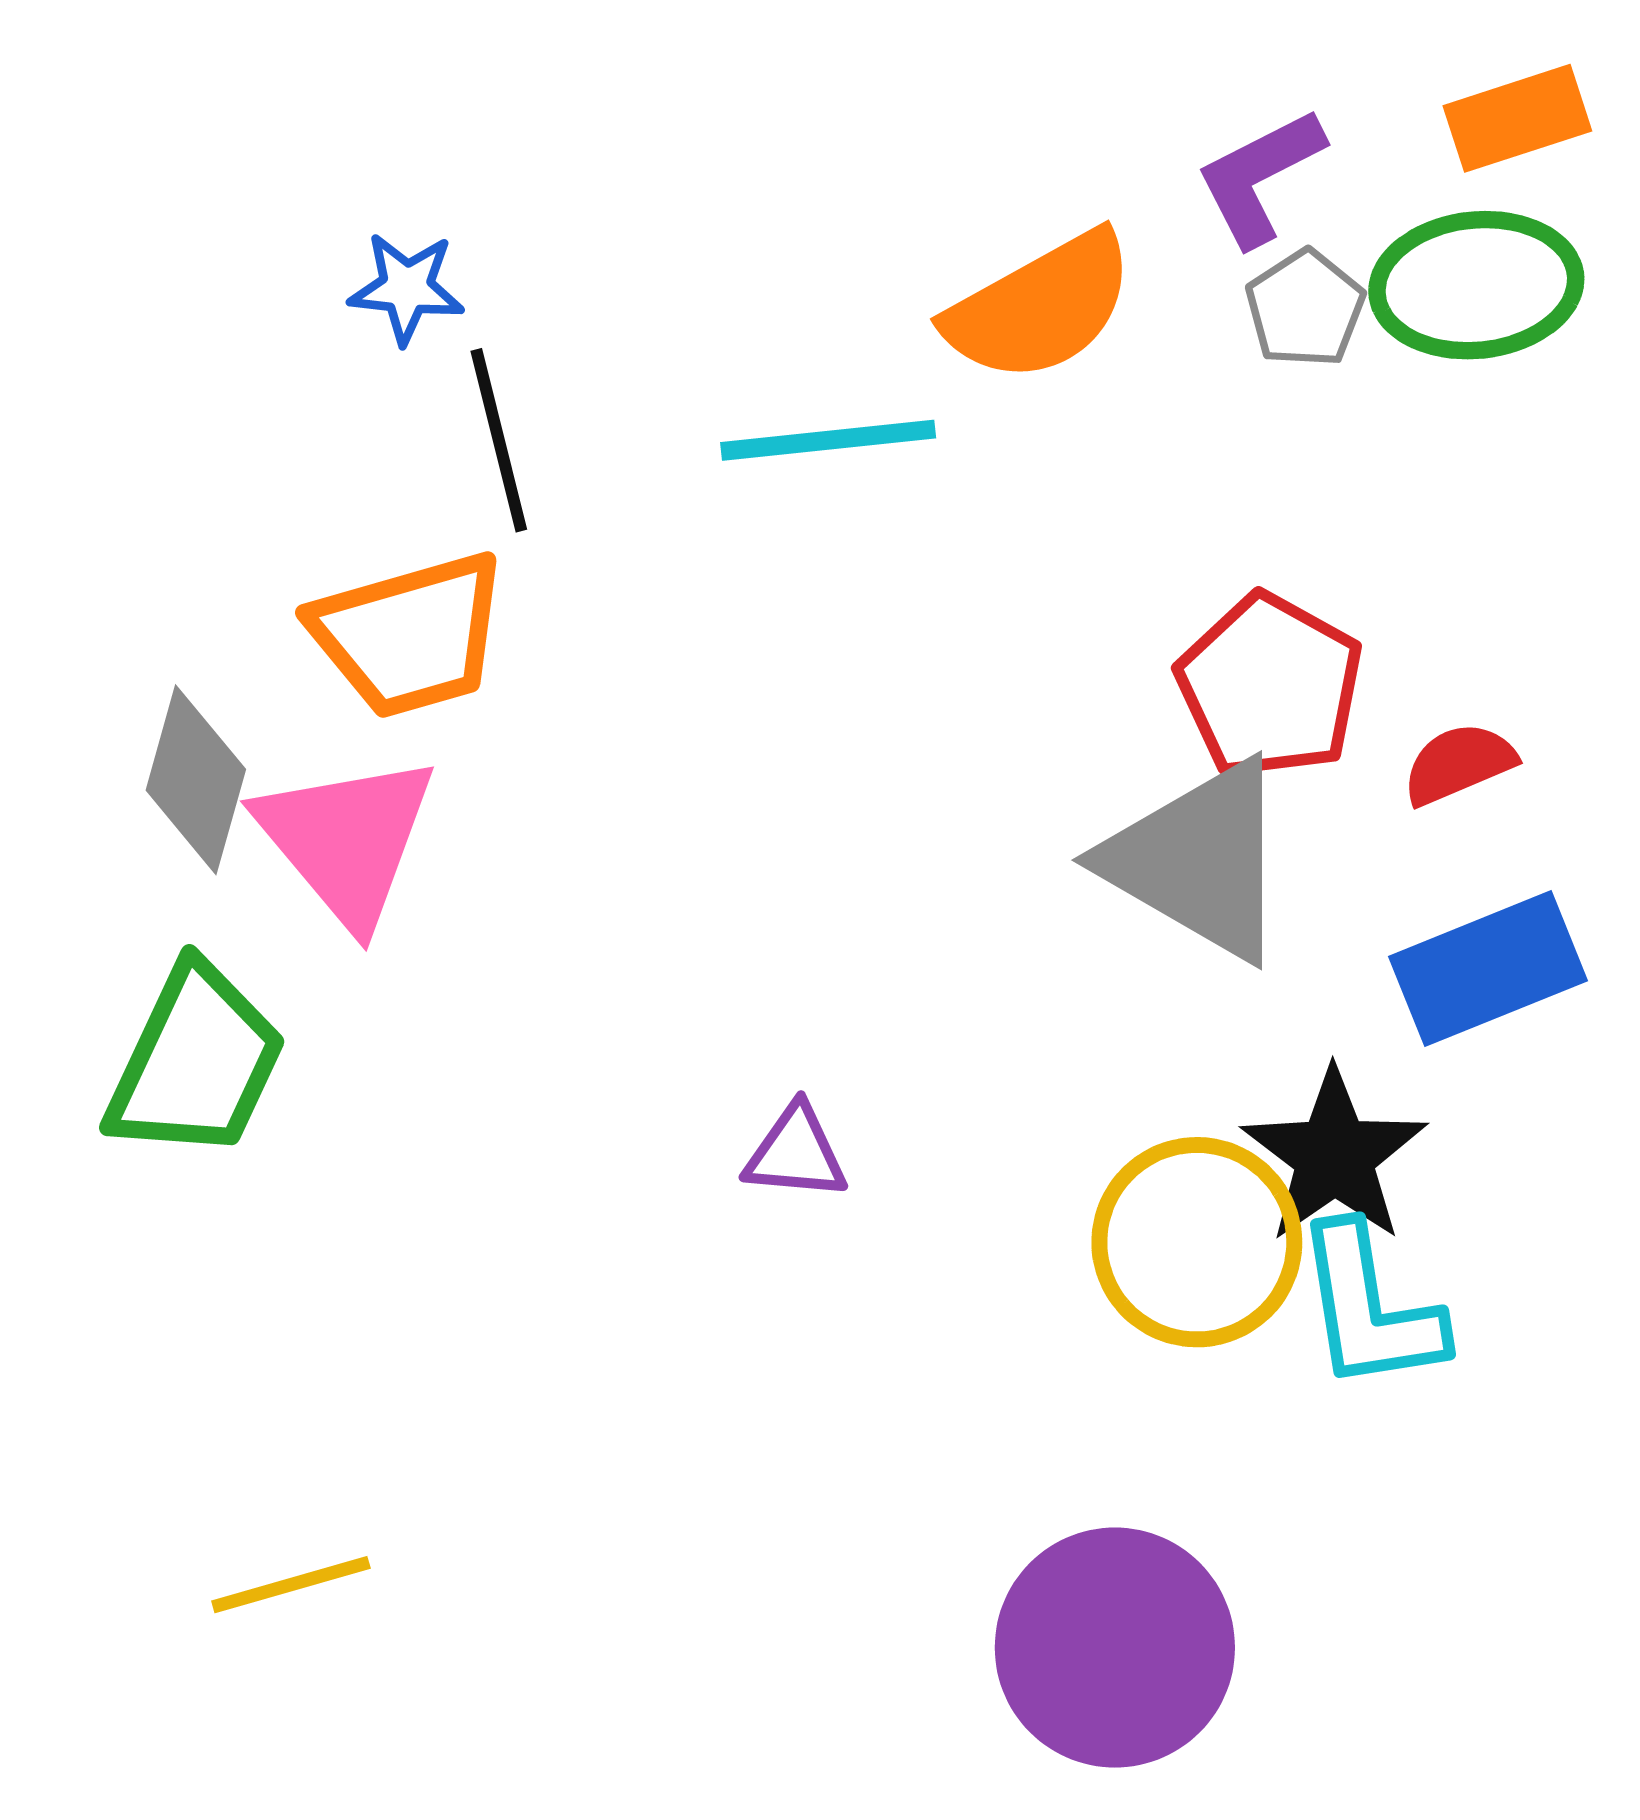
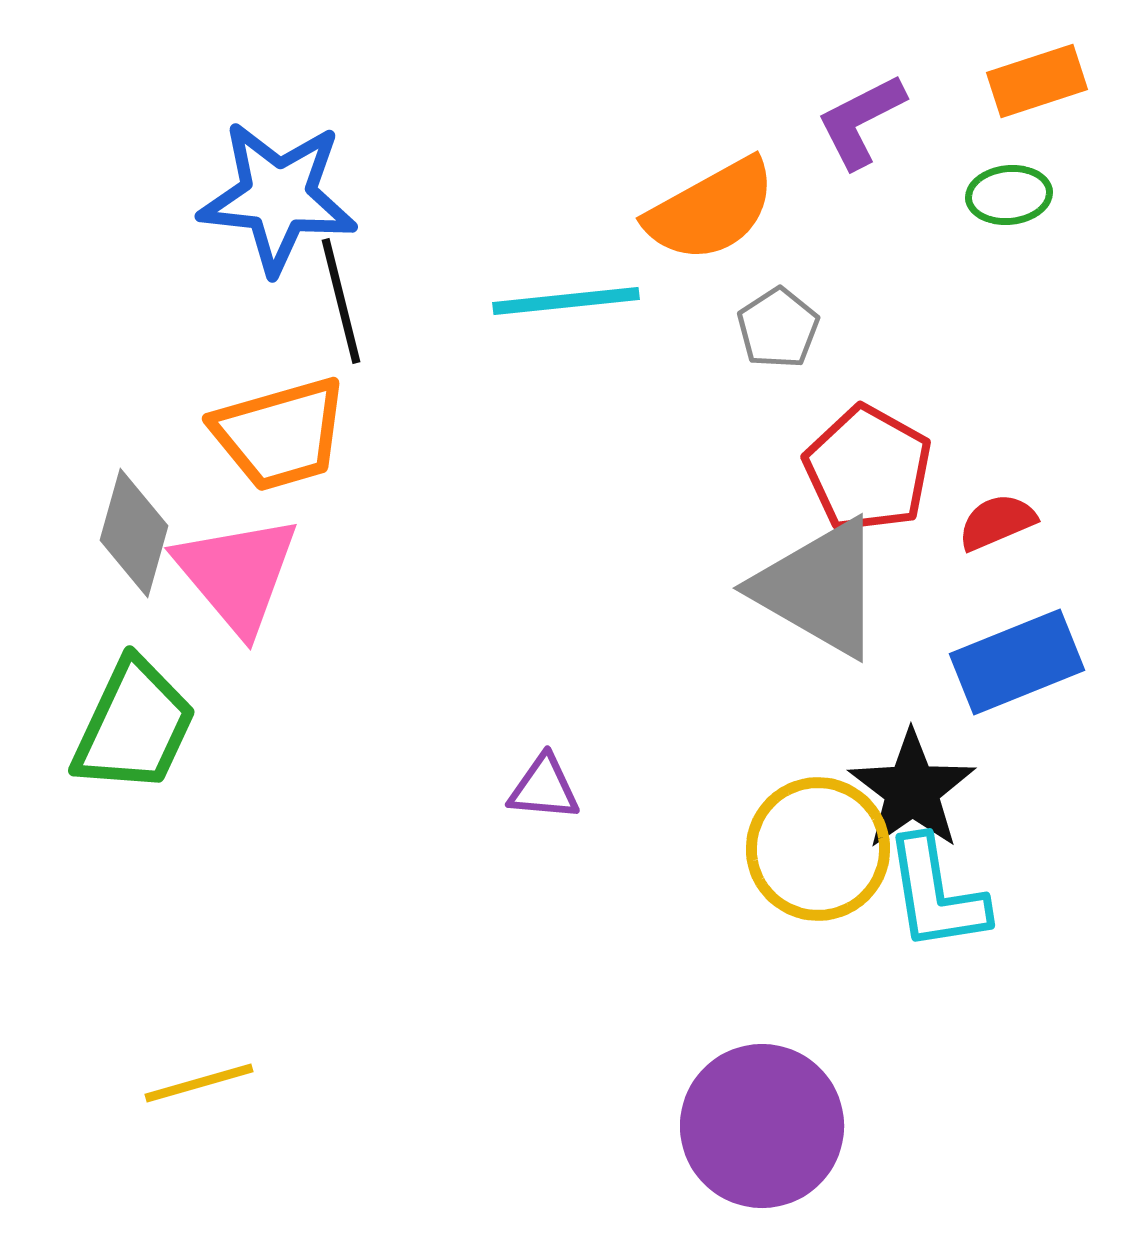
green ellipse: (1476, 285) -> (1009, 195), size x0.6
blue star: (407, 288) -> (278, 197), size x2.0
gray pentagon: (1305, 309) -> (778, 328), moved

